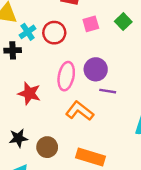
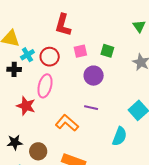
green square: (123, 22) -> (107, 51), turned -32
purple circle: (96, 69) -> (94, 76), moved
pink ellipse: (66, 76) -> (45, 86), moved

